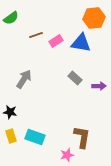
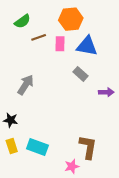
green semicircle: (11, 18) -> (22, 21), moved
orange hexagon: (94, 18) -> (71, 19), moved
pink rectangle: (56, 41) -> (60, 44), turned -56
gray rectangle: (75, 78) -> (80, 74), moved

